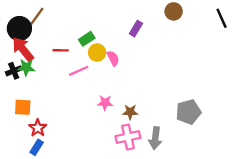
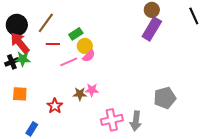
brown line: (35, 18) -> (46, 23), moved
purple rectangle: (136, 29) -> (152, 29), moved, size x1.6
pink semicircle: (113, 58) -> (89, 56), moved, turned 72
brown star: (130, 112) -> (80, 94), moved
red star: (38, 128) -> (55, 106), moved

